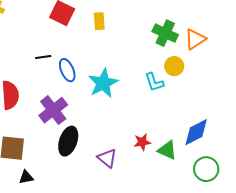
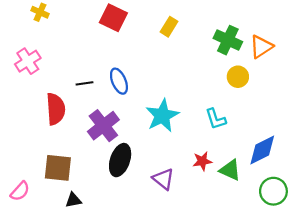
yellow rectangle: (99, 21) -> (169, 27), moved, turned 36
black line: (43, 57) -> (84, 83), moved
cyan L-shape: (154, 82) -> (216, 119), moved
cyan star: (103, 83) -> (162, 116), moved

